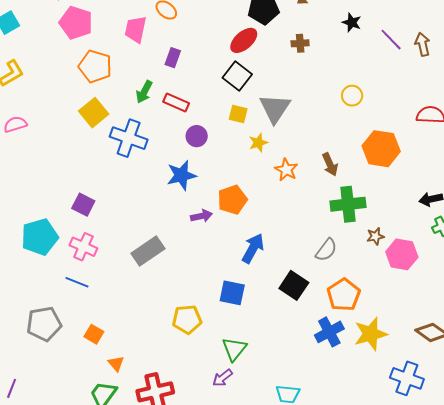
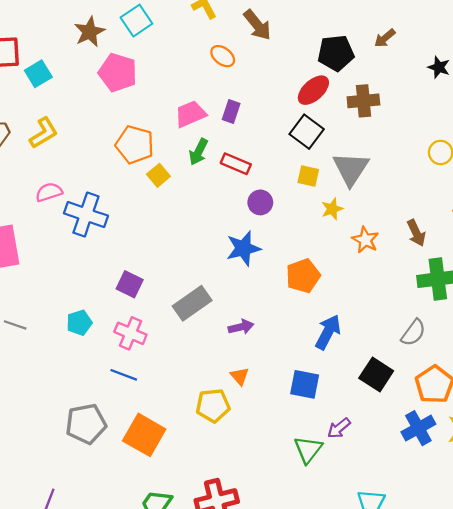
pink trapezoid: (136, 29) -> (190, 114), moved, turned 56
brown cross: (300, 43) -> (363, 101), moved, size x1.5
orange pentagon: (95, 66) -> (135, 145), moved
yellow square: (94, 113) -> (158, 175), moved, size x0.7
blue cross: (129, 138) -> (86, 215), moved
purple arrow: (201, 216) -> (241, 327), moved
cyan pentagon: (40, 237) -> (79, 323), size x0.6
gray rectangle: (148, 251) -> (192, 303), moved
yellow pentagon: (187, 319) -> (213, 405), moved
orange square: (94, 334) -> (144, 435), size x1.8
orange triangle: (116, 364) -> (240, 376), moved
purple arrow: (222, 378) -> (339, 428), moved

